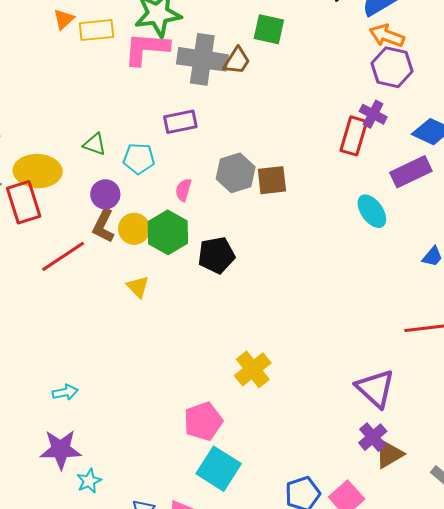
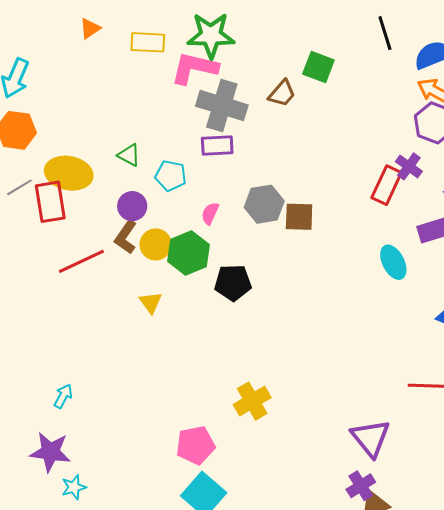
orange triangle: (64, 19) -> (90, 28), moved
gray cross: (202, 59) -> (222, 106), moved
cyan arrow: (65, 392) -> (63, 396), turned -60

